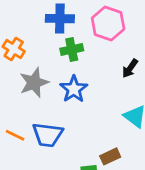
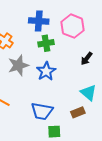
blue trapezoid: (48, 135) -> (42, 111), moved
brown rectangle: (110, 156) -> (78, 112), moved

